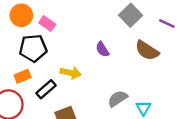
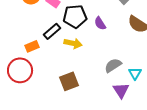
black pentagon: (33, 48) -> (75, 16), moved
black rectangle: (46, 89) -> (52, 31), moved

